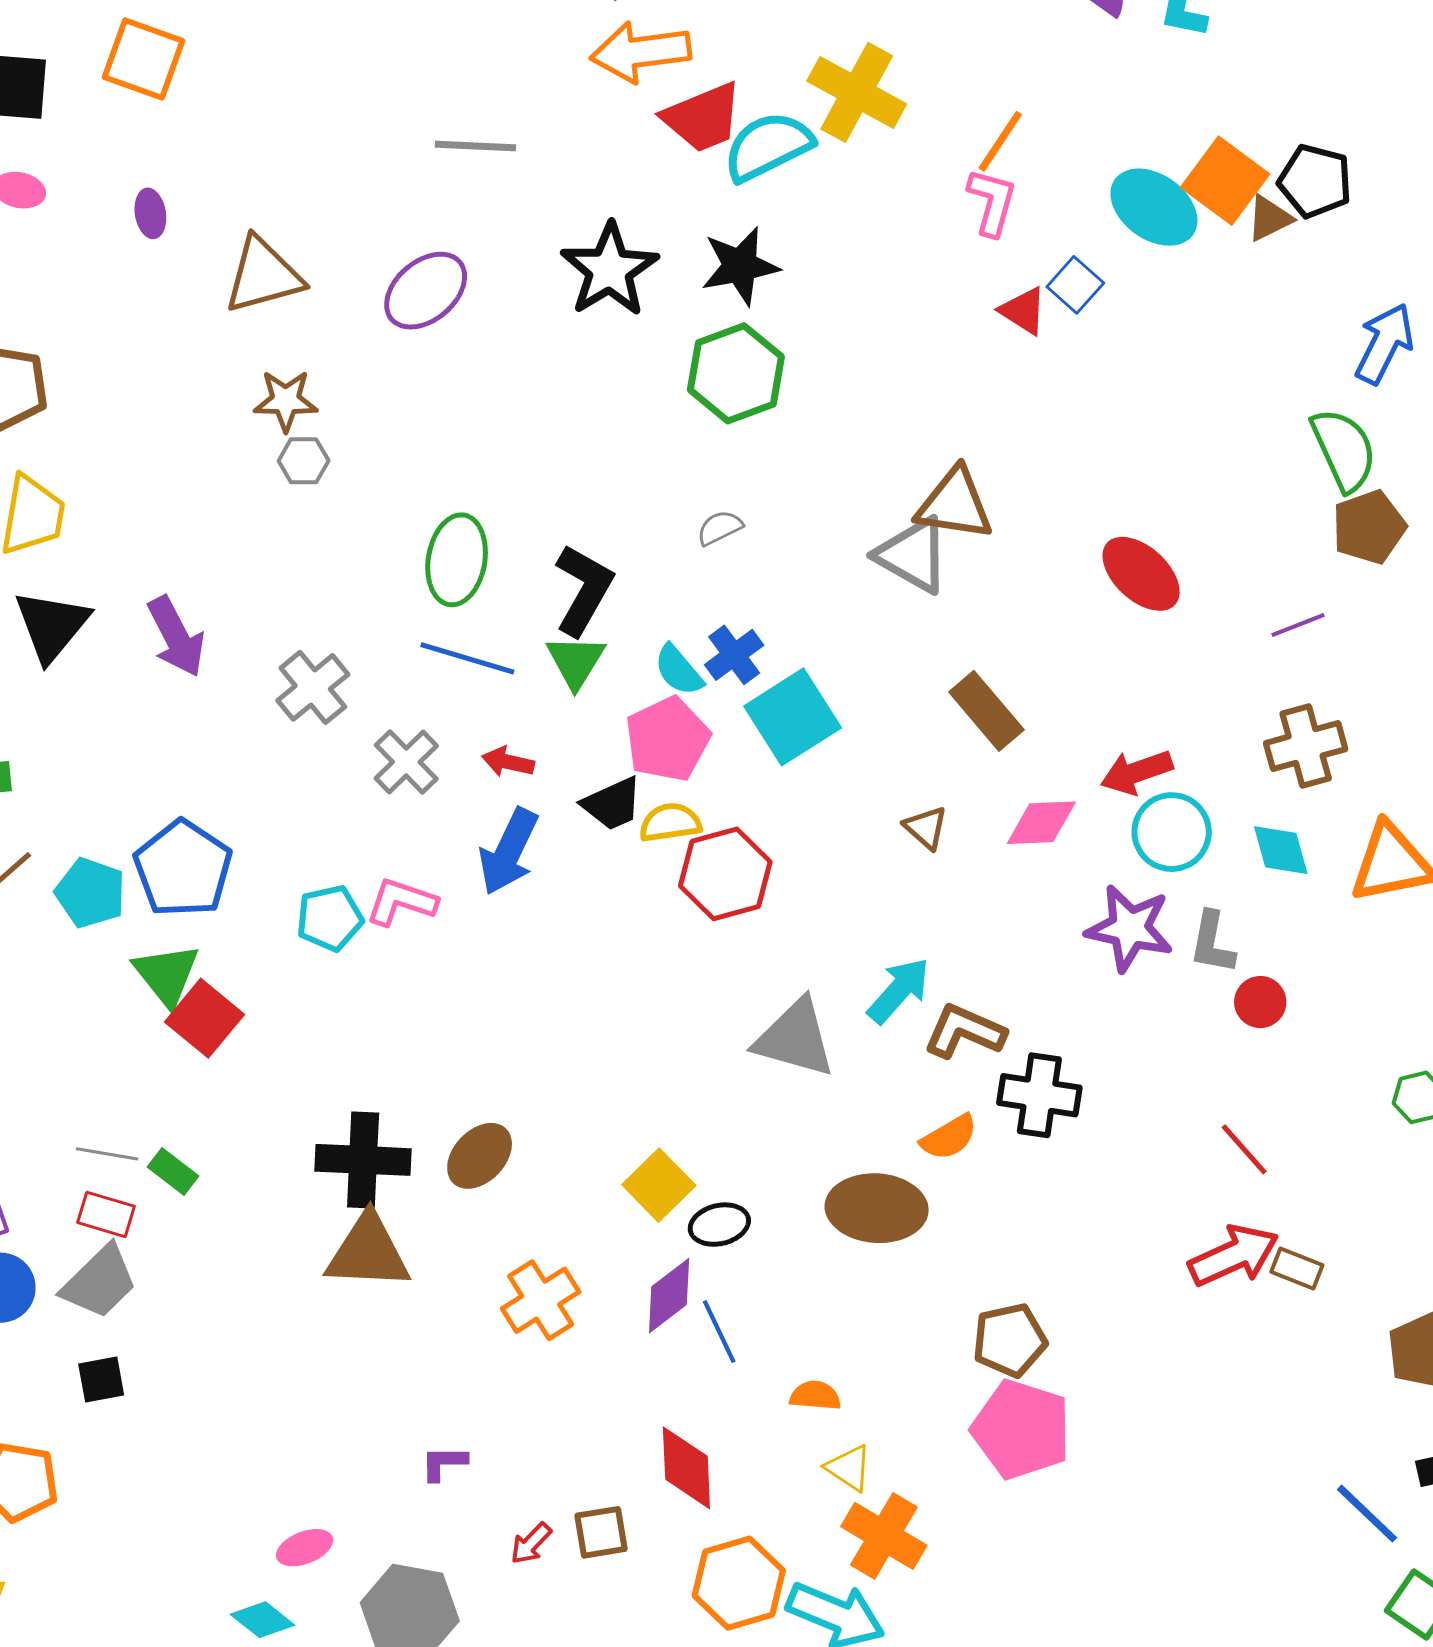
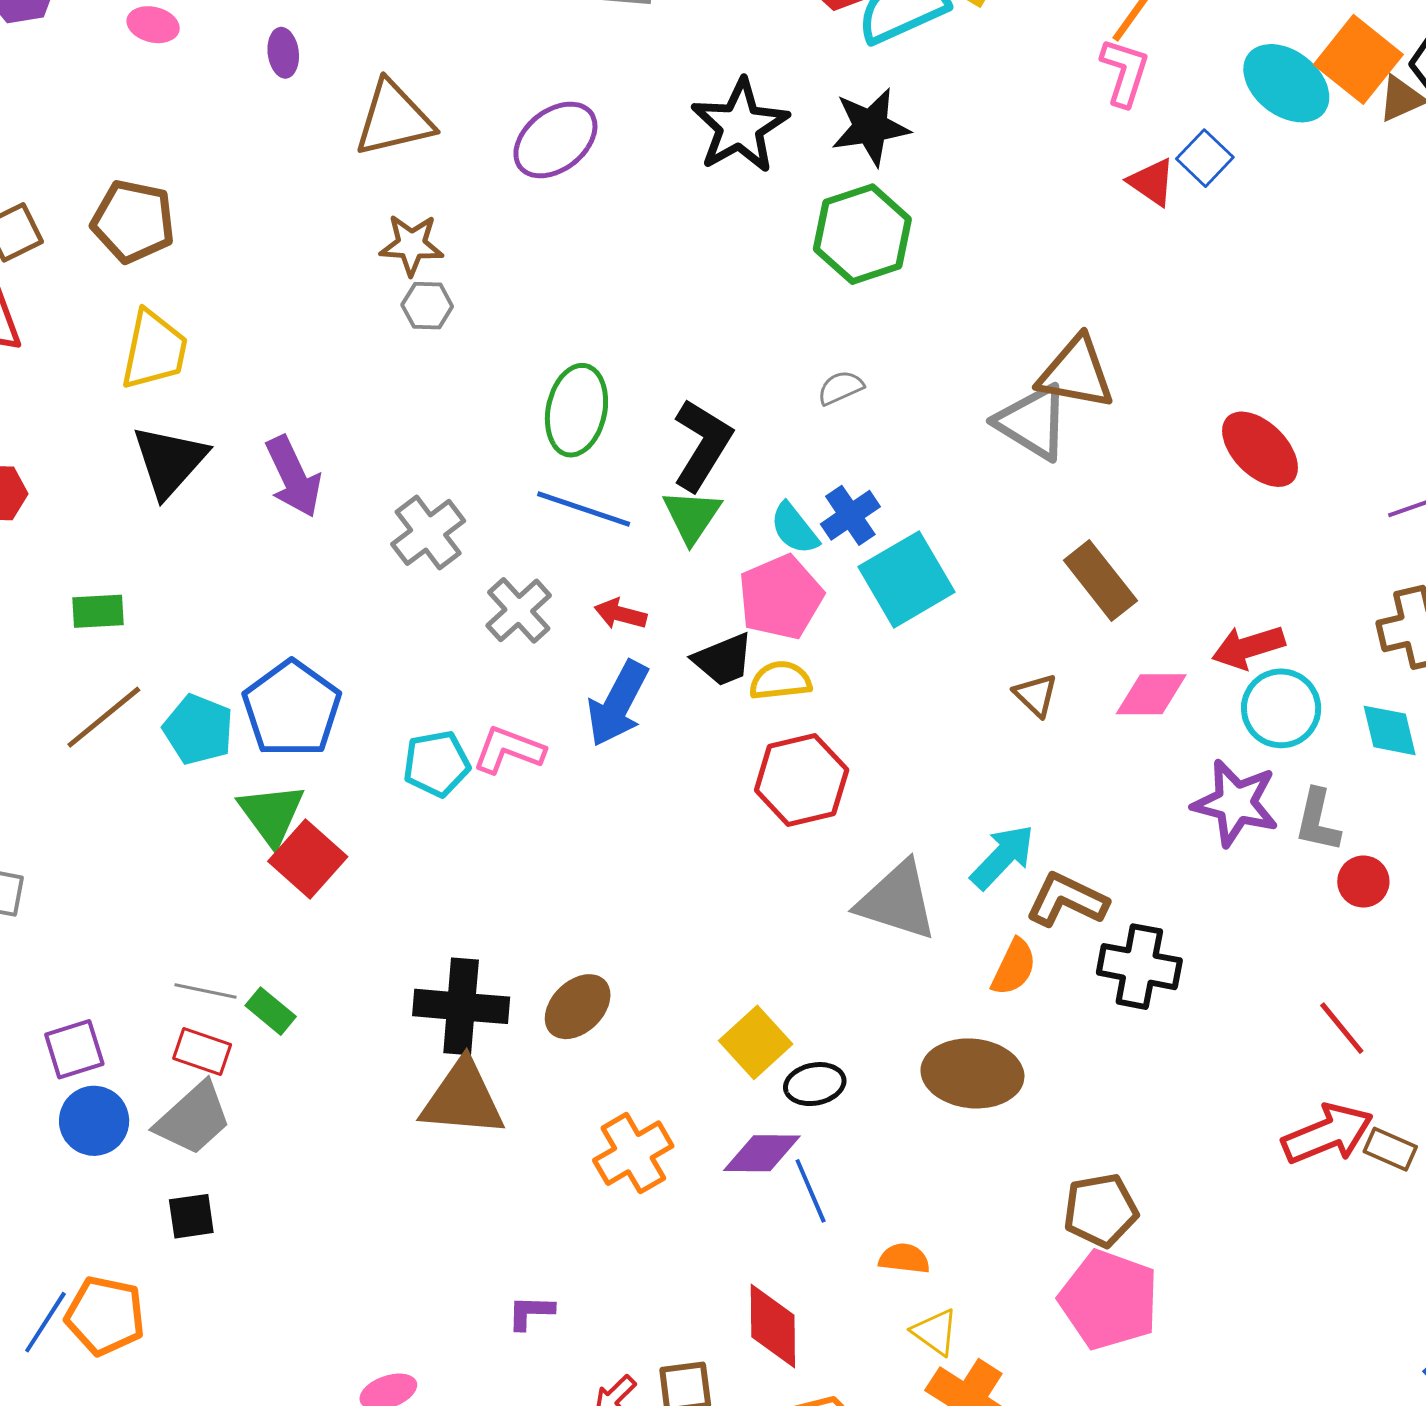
red hexagon: (725, 874) -> (802, 780), moved
orange semicircle: (949, 1137) -> (1014, 967), moved, turned -36
purple diamond: (669, 1296) -> (762, 1153), turned 36

